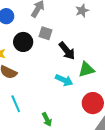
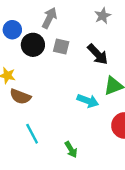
black circle: (23, 42) -> (33, 45), moved
black arrow: (67, 51) -> (98, 54), moved

